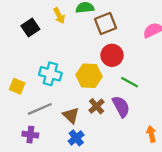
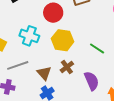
red circle: (112, 55) -> (53, 13), moved
purple semicircle: (121, 107) -> (92, 81), moved

